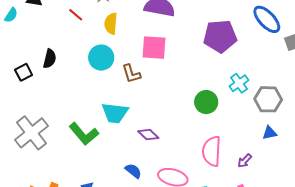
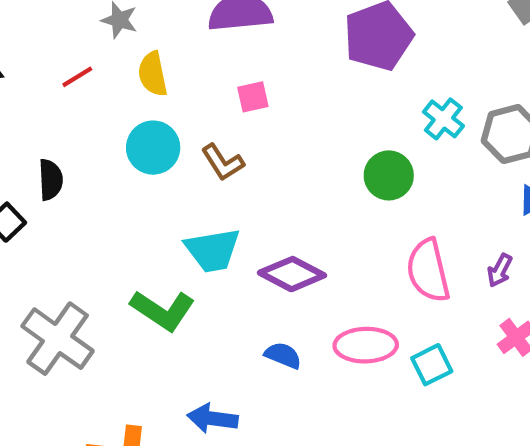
red line: (76, 15) -> (77, 77), turned -56
pink square: (154, 48) -> (253, 97), size x0.6
purple diamond: (148, 135) -> (292, 274), size x1.4

